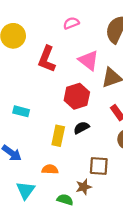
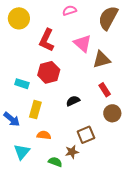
red hexagon: (77, 96) -> (49, 72), moved
yellow rectangle: (58, 136) -> (35, 110), moved
brown square: (99, 166) -> (86, 135), turned -30

